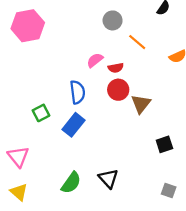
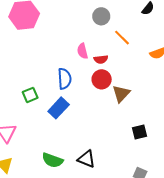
pink semicircle: (95, 60) -> (83, 51), turned -70
black triangle: (108, 179) -> (86, 159), turned -30
green semicircle: (71, 183) -> (52, 160), turned 70

